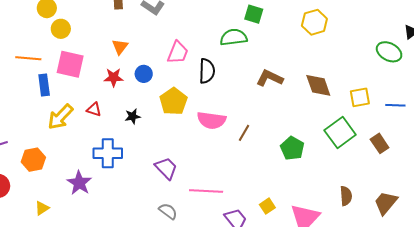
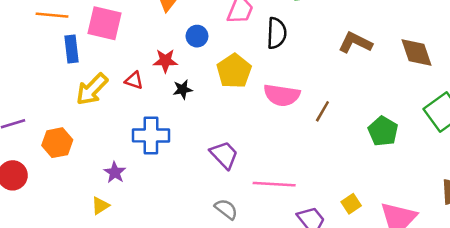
red star: (113, 77) -> (165, 61), moved
purple star: (79, 183) -> (115, 172), size x0.7
yellow triangle: (42, 208) -> (100, 206), moved

